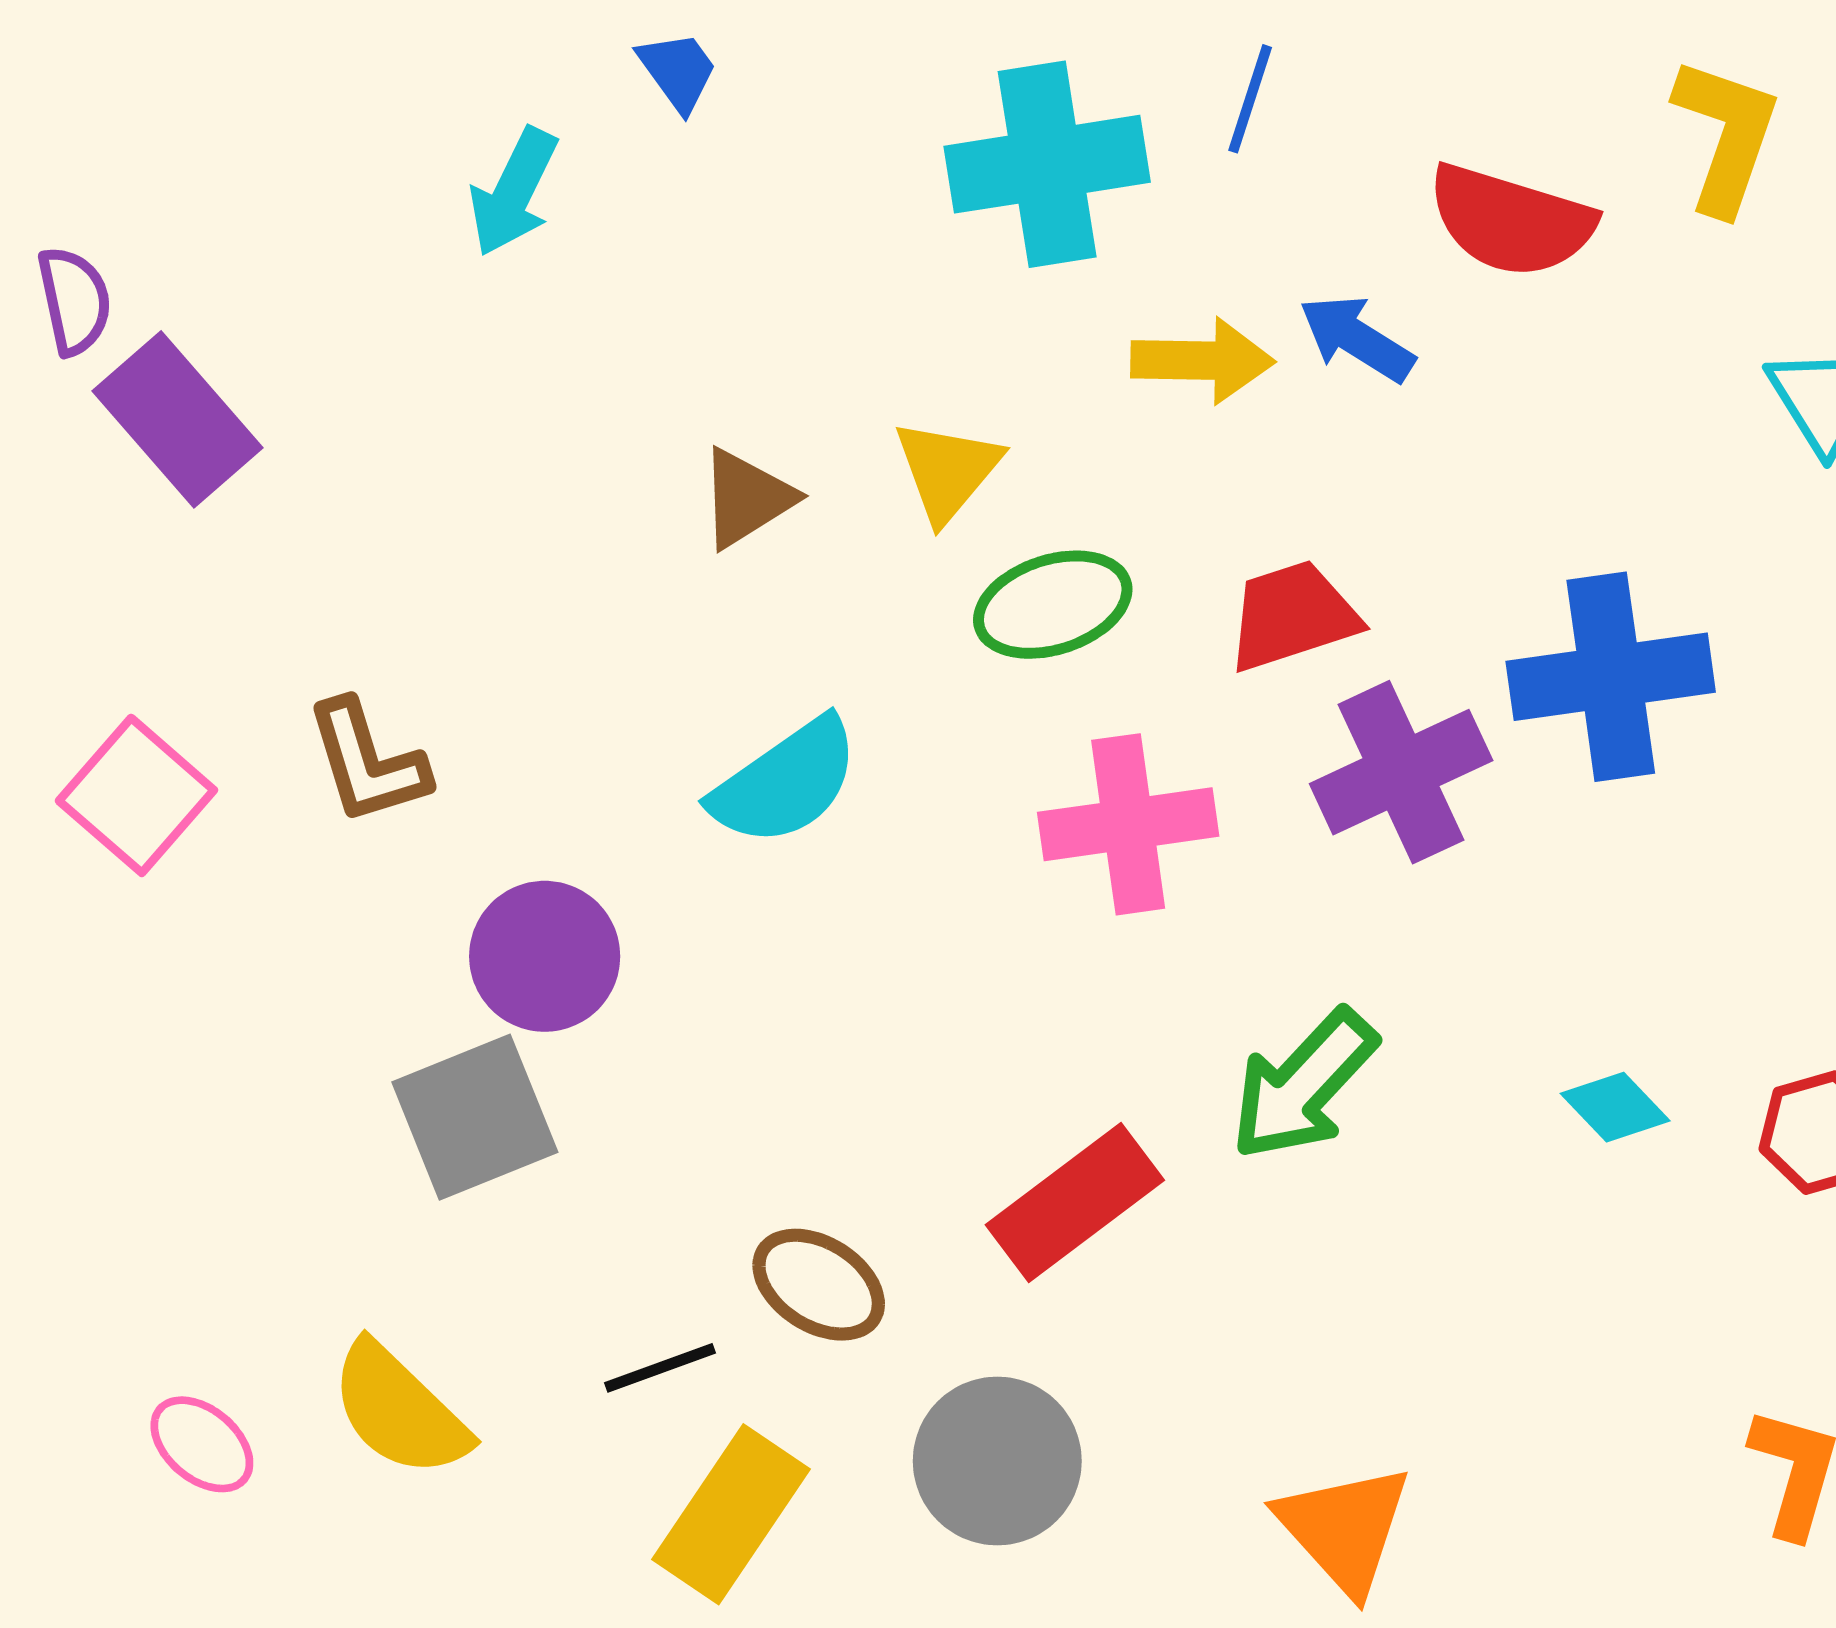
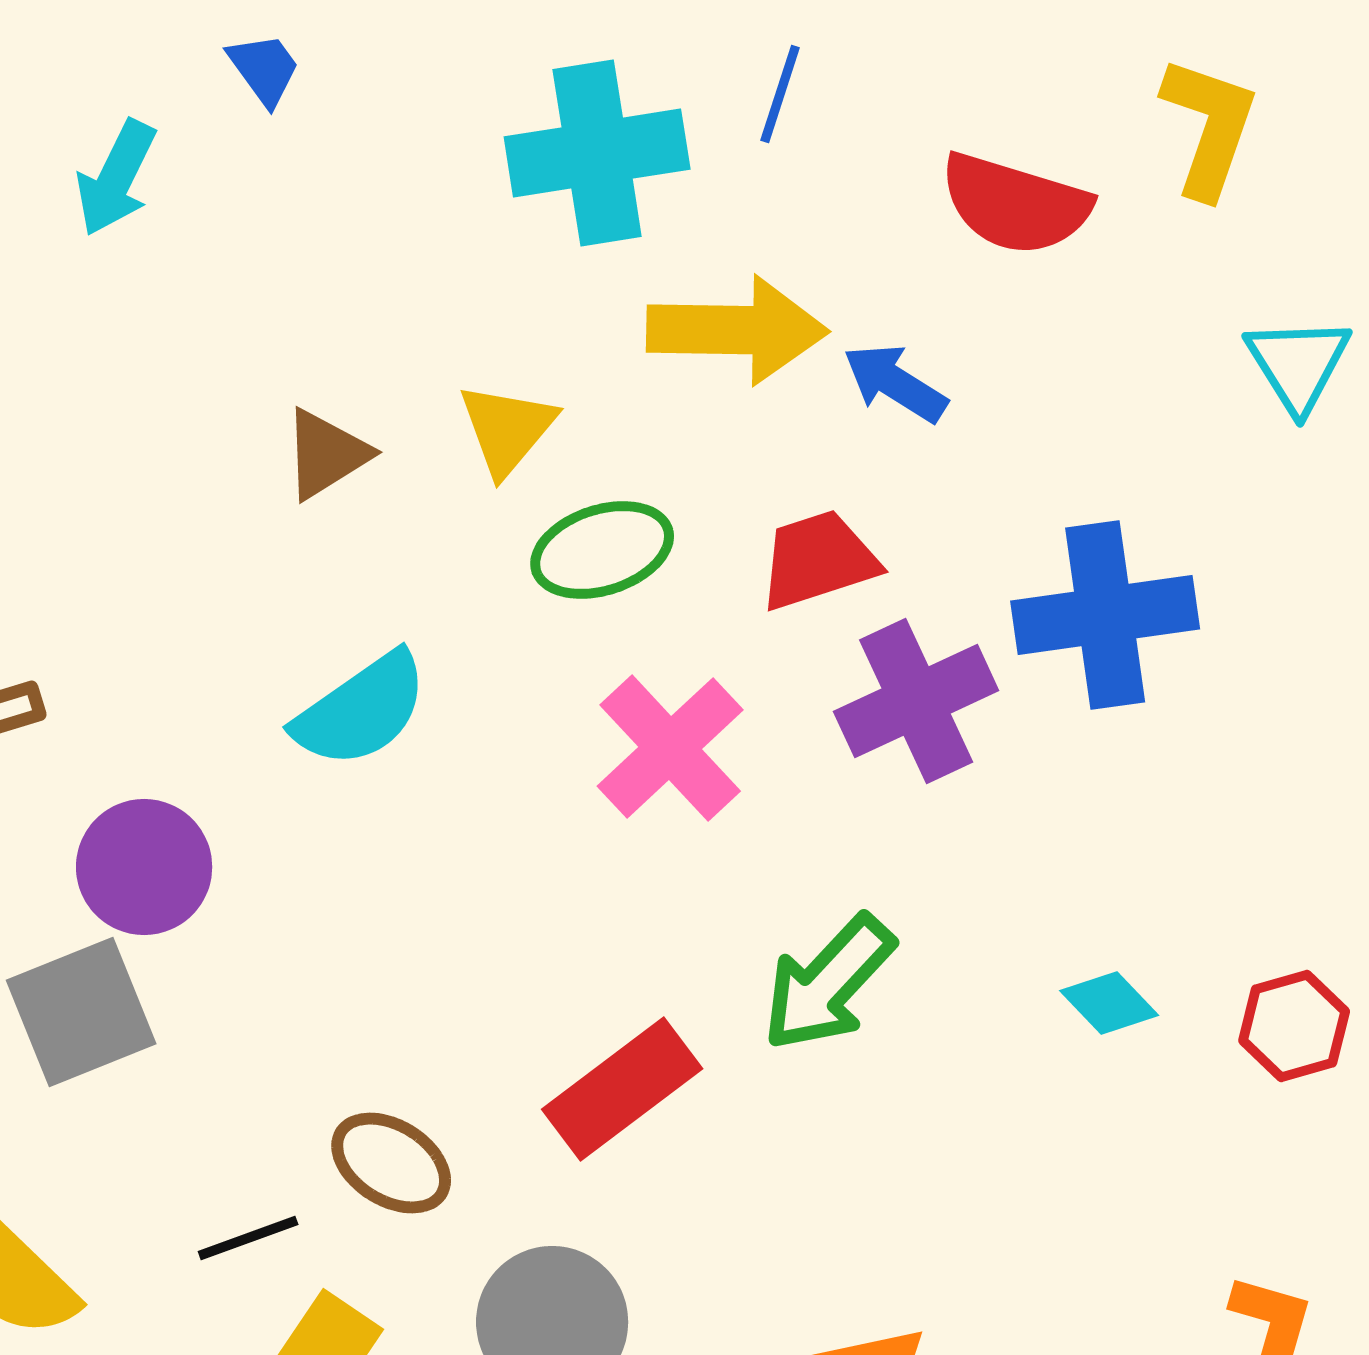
blue arrow: (1357, 338) -> (895, 383), moved
yellow arrow: (1202, 361) -> (737, 330), size x1.4
pink cross: (1128, 824) -> (670, 748), turned -35

